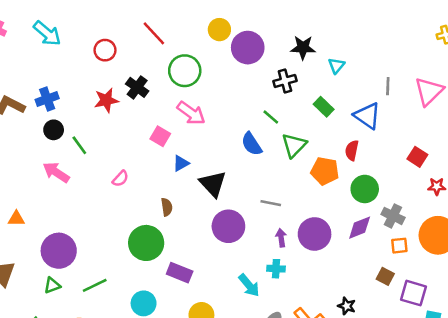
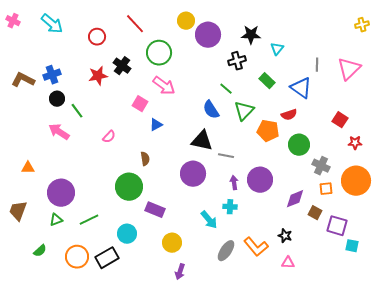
red semicircle: (352, 150) -> (289, 115), turned -119
black triangle: (213, 184) -> (202, 141), moved, turned -35
purple diamond: (360, 228) -> (295, 199), moved

